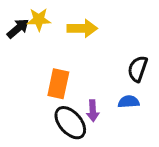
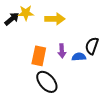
blue semicircle: (129, 102) -> (79, 57), moved
purple arrow: (93, 111) -> (62, 51), moved

